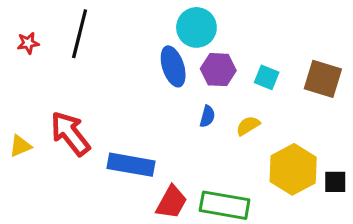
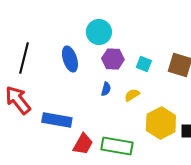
black line: (80, 34) -> (24, 58), moved
blue ellipse: (173, 66) -> (70, 59), moved

